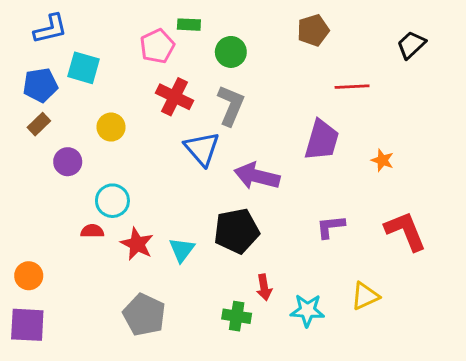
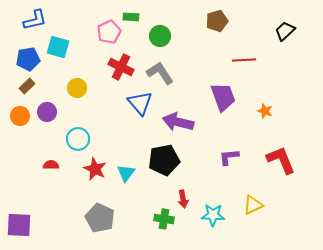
gray L-shape: (231, 105) -> (160, 73), turned -56
purple trapezoid: (322, 140) -> (223, 97), turned -36
red semicircle: (92, 231) -> (51, 165), moved
orange circle: (29, 276) -> (20, 116), moved

